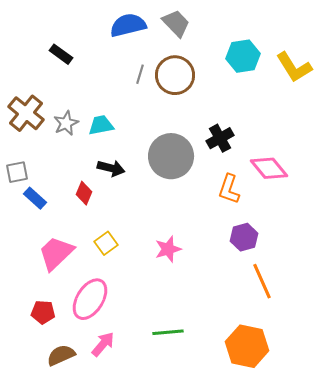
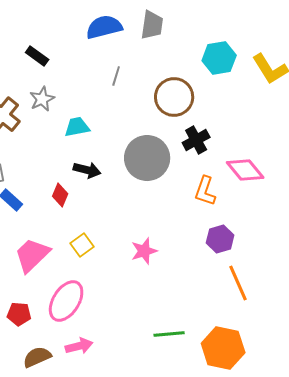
gray trapezoid: (176, 23) -> (152, 25), turned 52
brown circle: (175, 75) -> (174, 97), moved
gray star: (66, 123) -> (42, 99), moved
green line: (168, 332) -> (169, 334), moved
pink arrow: (103, 344) -> (79, 346), turned 36

